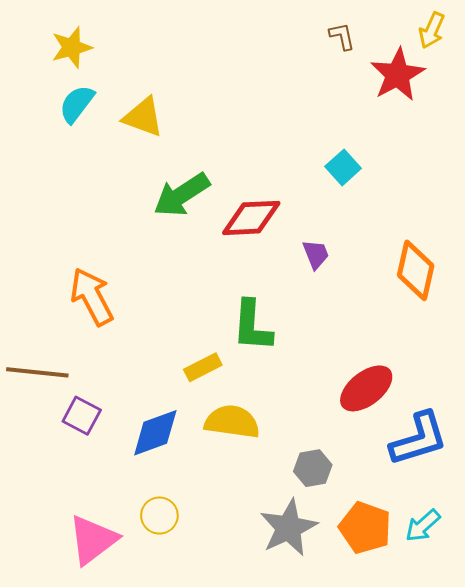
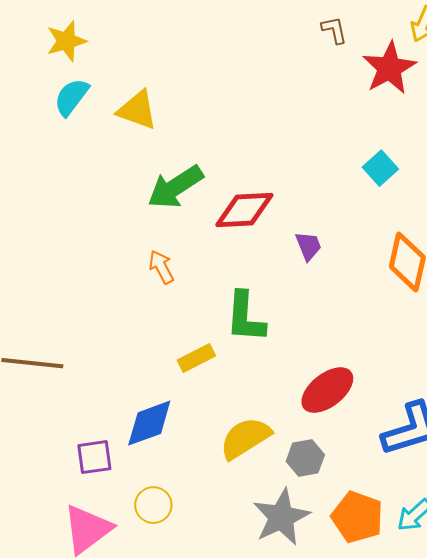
cyan square: (343, 167) -> (380, 168), moved
orange arrow: (92, 297) -> (161, 267), moved, size x0.6
red ellipse: (366, 388) -> (327, 390), moved
purple square: (82, 416) -> (94, 457), moved, turned -36
yellow semicircle: (232, 422) -> (245, 438), moved, turned -40

